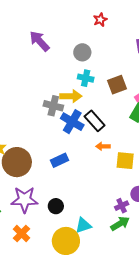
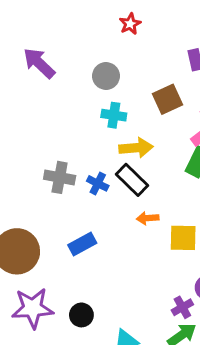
brown square: (117, 85) -> (168, 99), moved
yellow arrow: (71, 96) -> (136, 148), moved
gray cross: (53, 106) -> (60, 177), moved
blue cross: (72, 122) -> (98, 183), size x0.6

